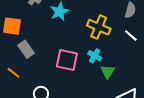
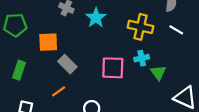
cyan cross: (95, 56) -> (142, 58), turned -32
orange line: (14, 73) -> (59, 91), turned -64

